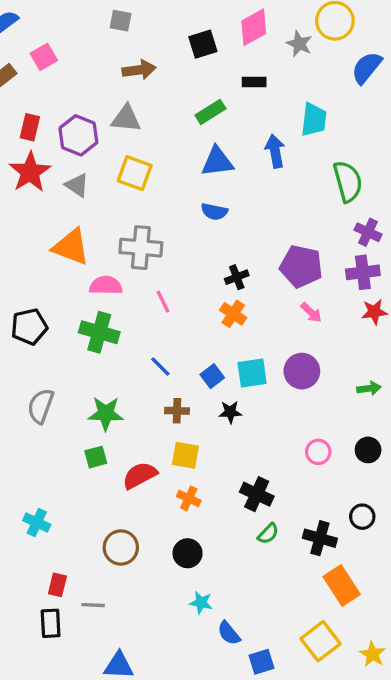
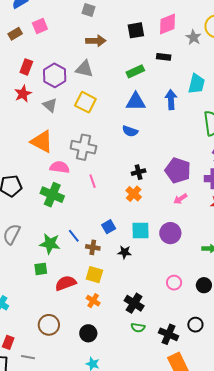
red star: (30, 172) -> (23, 94), size x0.7
pink arrow: (311, 313) -> (180, 199), turned 96
blue line: (160, 367) -> (74, 236), moved
blue square: (212, 376) -> (109, 227), moved
green semicircle: (268, 534) -> (138, 328), turned 48

